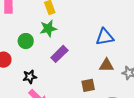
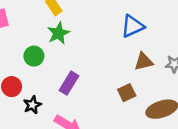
purple rectangle: (59, 54) -> (69, 83), moved
black star: (30, 77) -> (32, 105), moved

